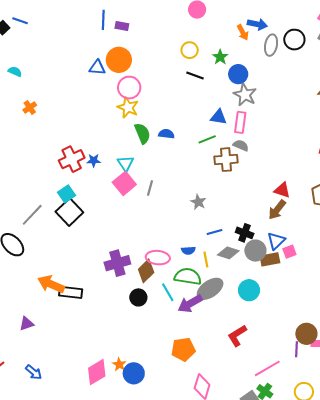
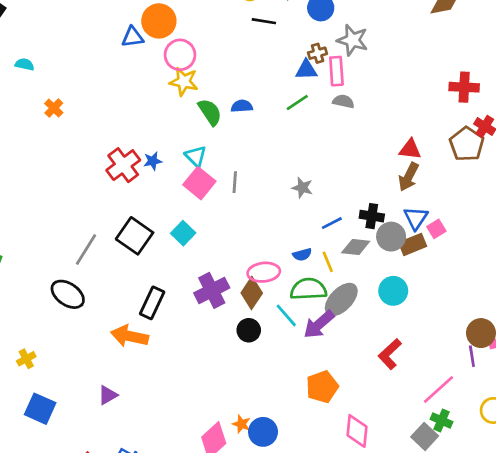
gray star: (245, 95) -> (353, 40), moved
brown cross: (226, 160) -> (318, 53), moved, size x0.6
cyan square: (67, 194) -> (183, 233), moved
black rectangle: (71, 292) -> (152, 303), moved, turned -60

